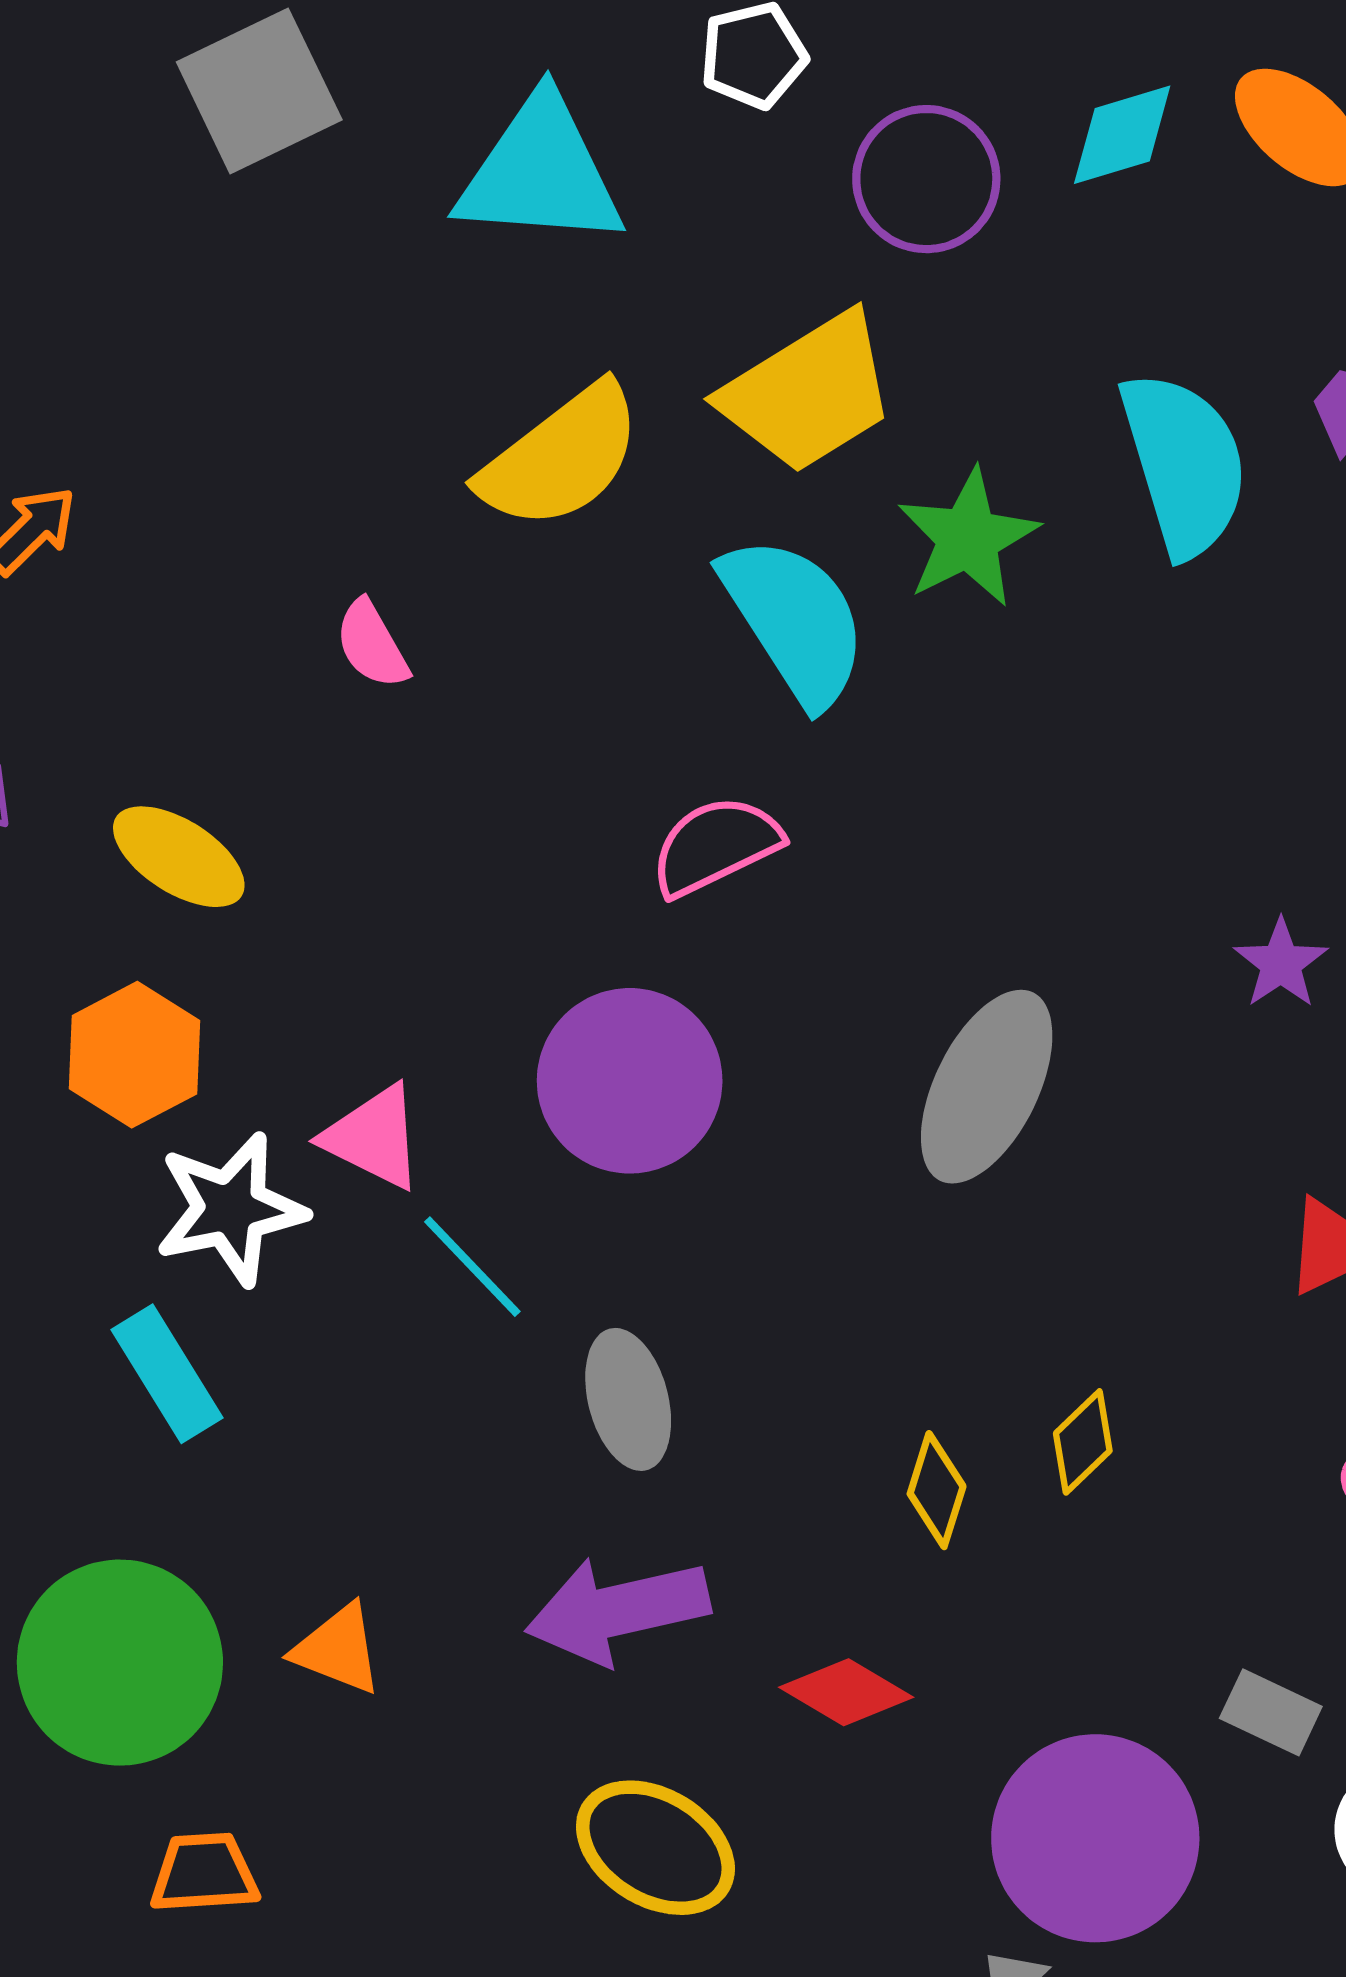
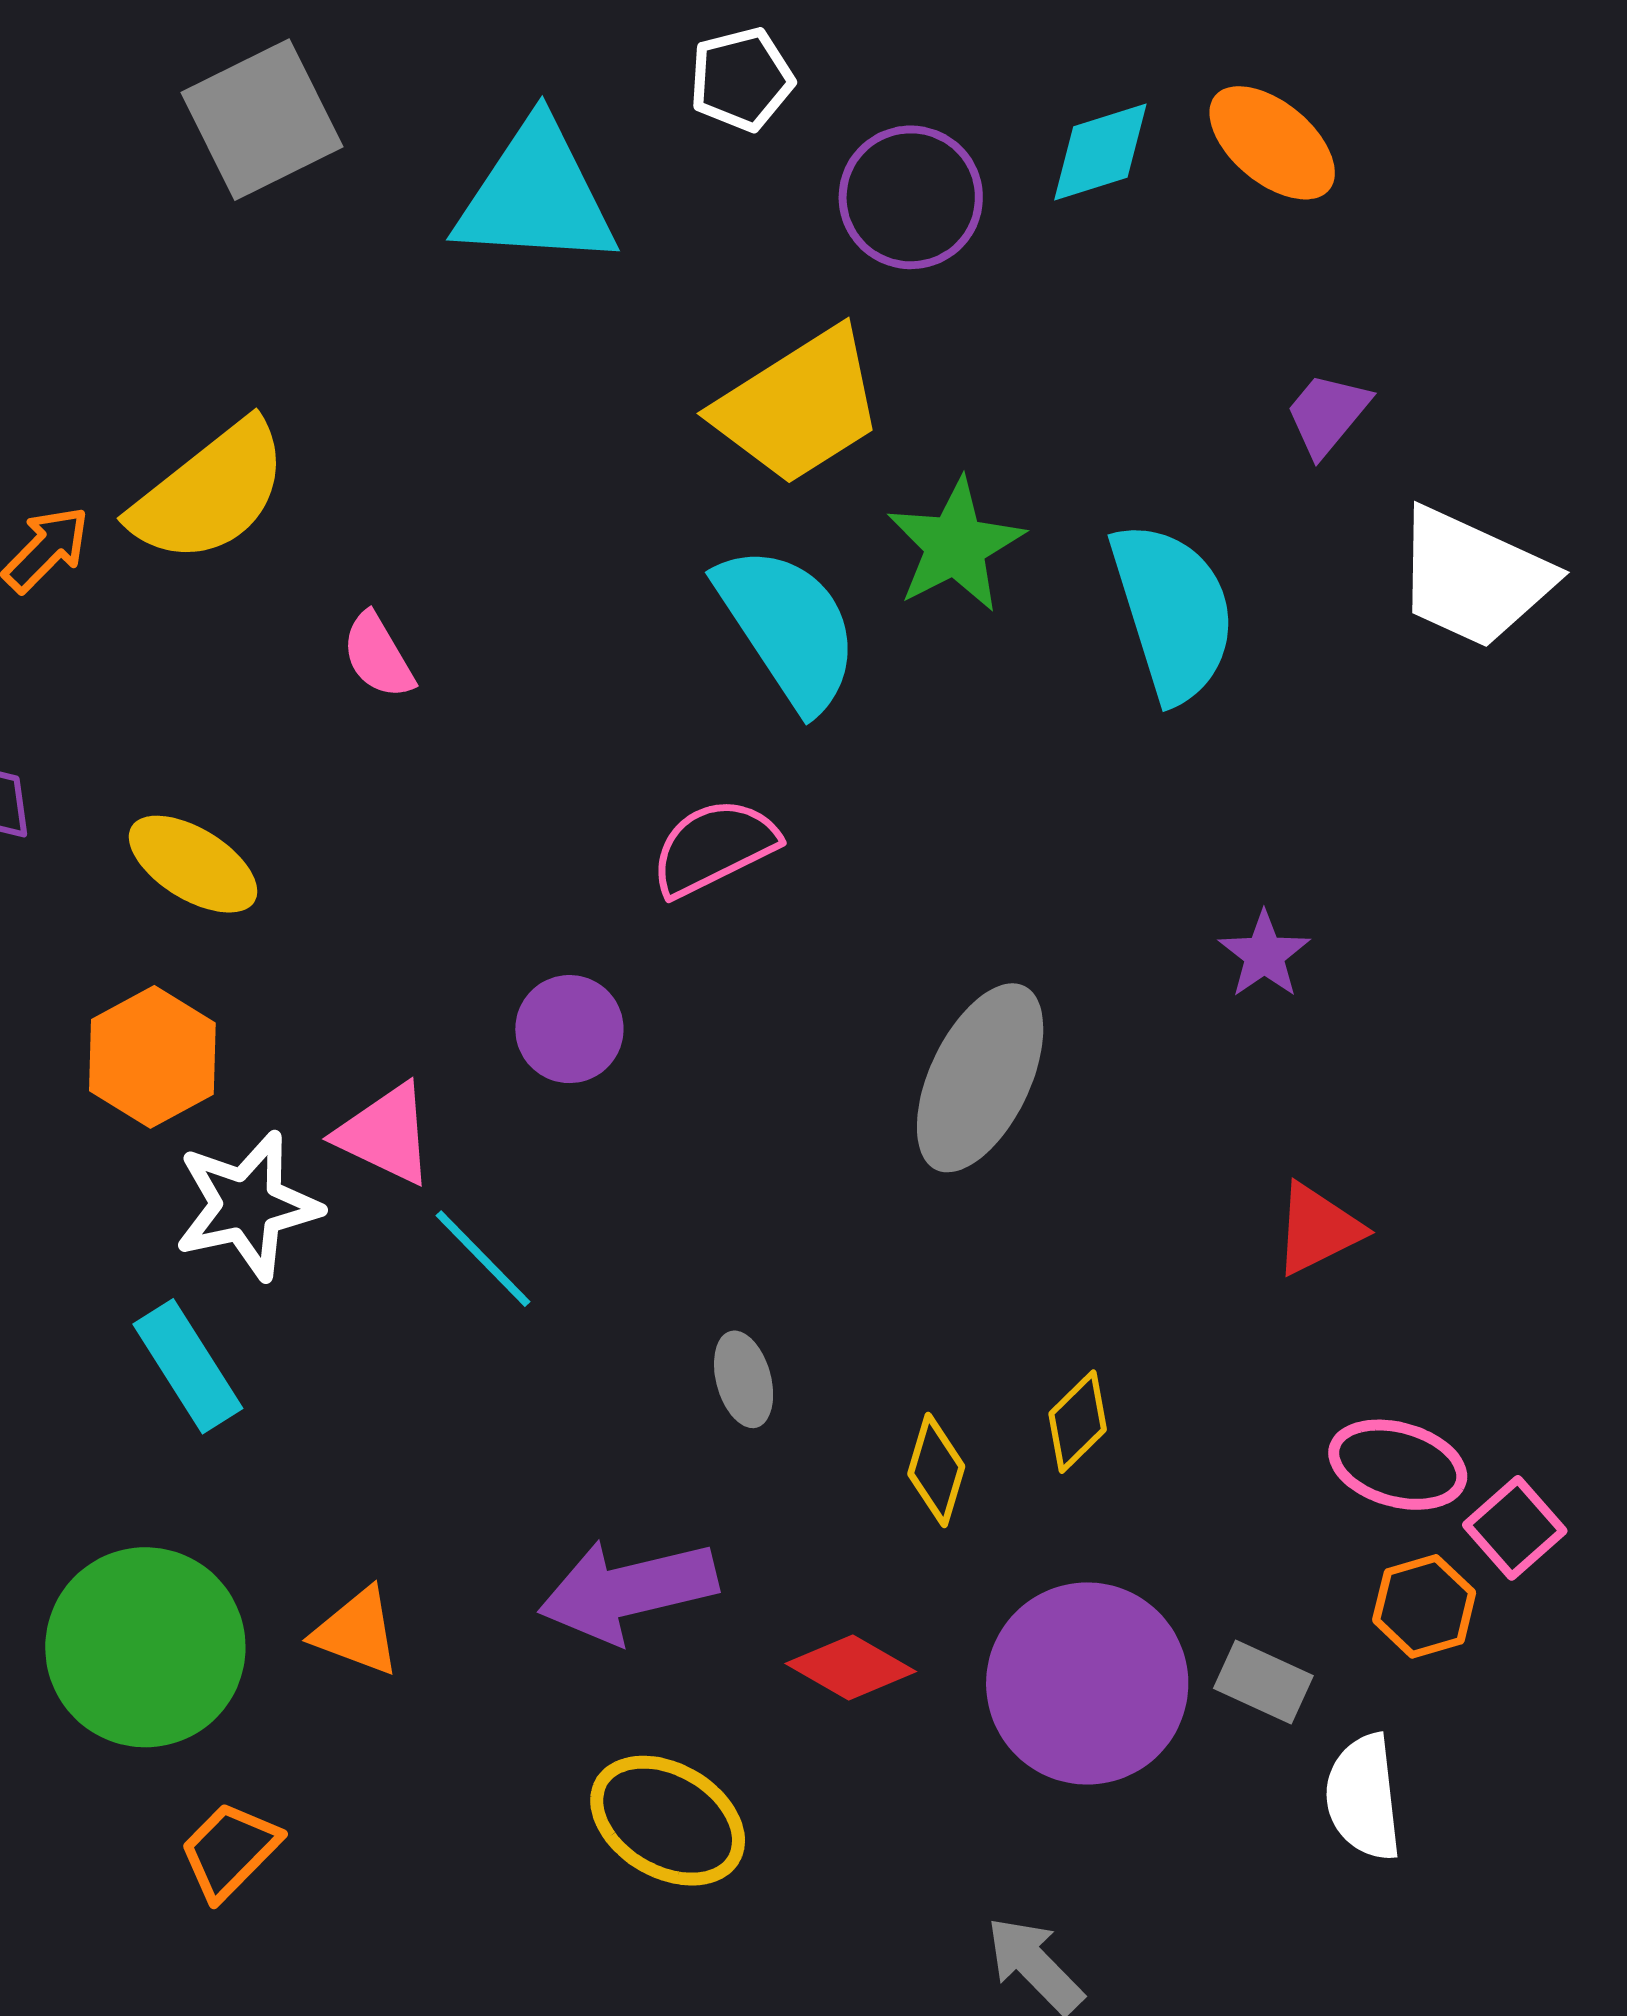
yellow semicircle: (561, 457) -> (210, 492), moved
cyan semicircle: (1184, 464) -> (1173, 612), moved
purple circle: (630, 1081) -> (569, 1029), moved, size x0.6
gray ellipse: (628, 1399) -> (744, 1379), moved, size x0.7
purple circle: (1095, 1838) -> (1087, 1683), moved
orange trapezoid: (204, 1873) -> (230, 1851), turned -41

